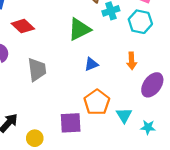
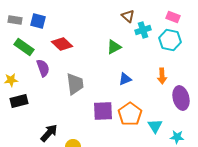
green triangle: (79, 29) -> (114, 47), size x0.7
purple ellipse: (152, 85) -> (181, 98), turned -50
purple square: (71, 123) -> (103, 111), moved

